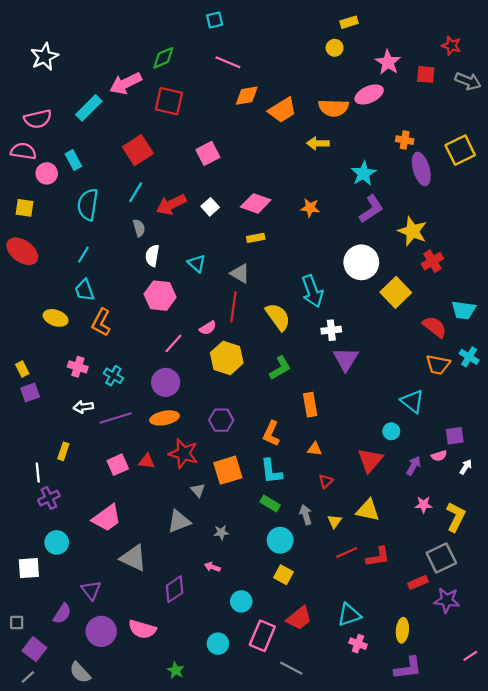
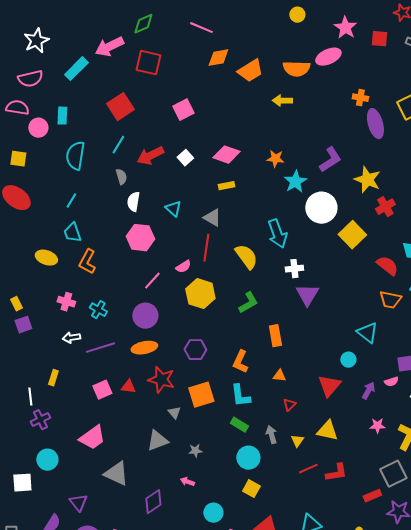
white star: (44, 57) -> (36, 41), moved
cyan rectangle: (73, 160) -> (62, 116), turned 30
cyan star: (363, 173) -> (295, 182), moved

